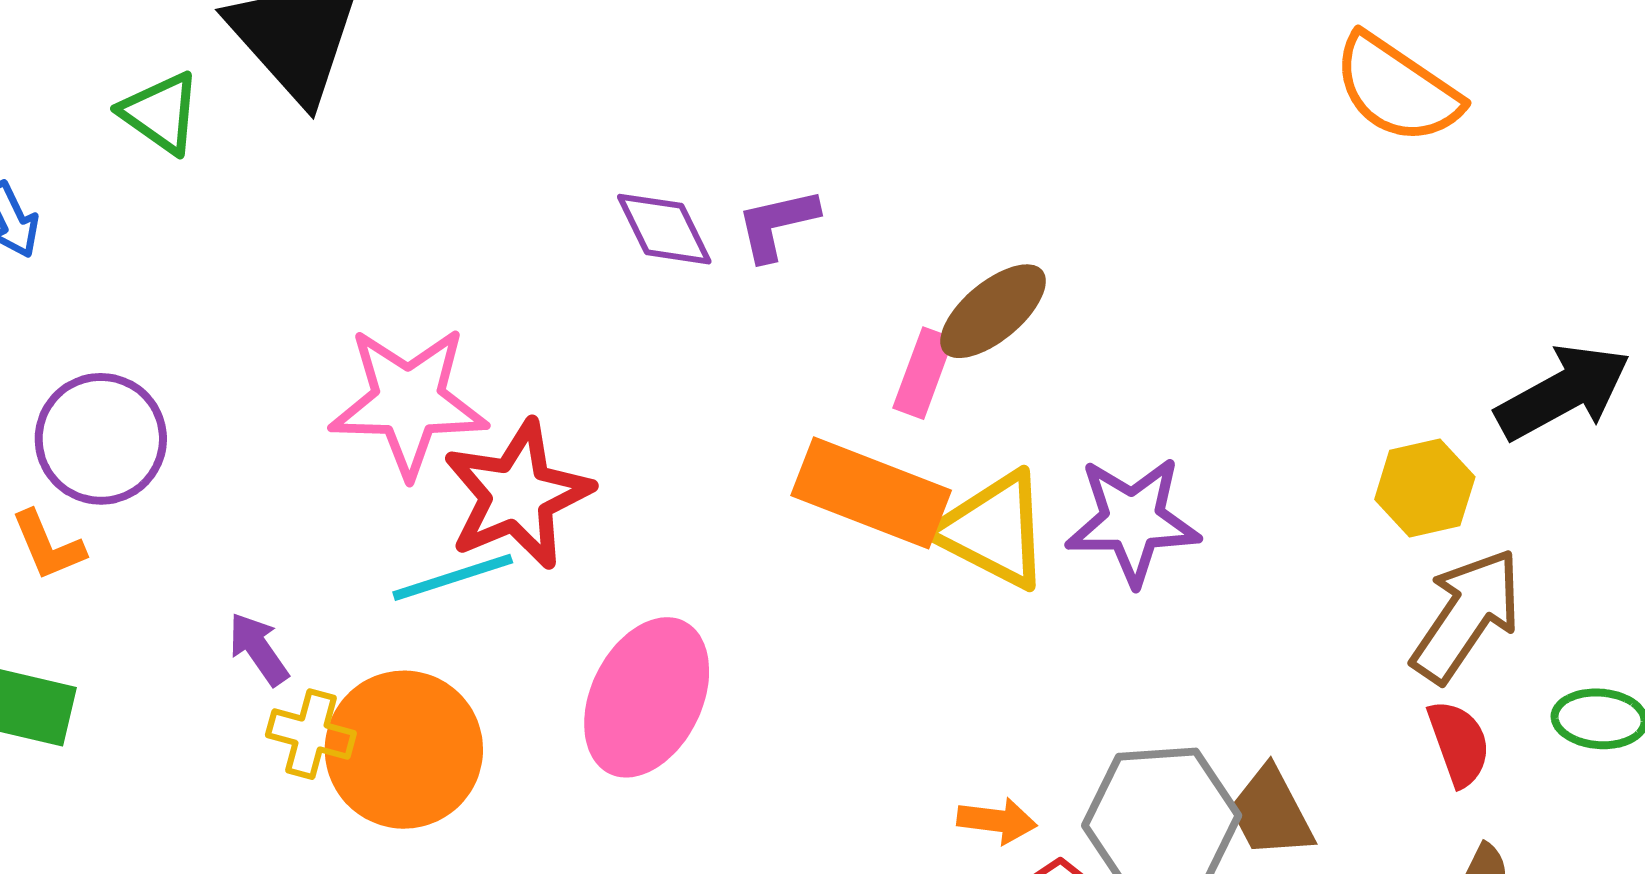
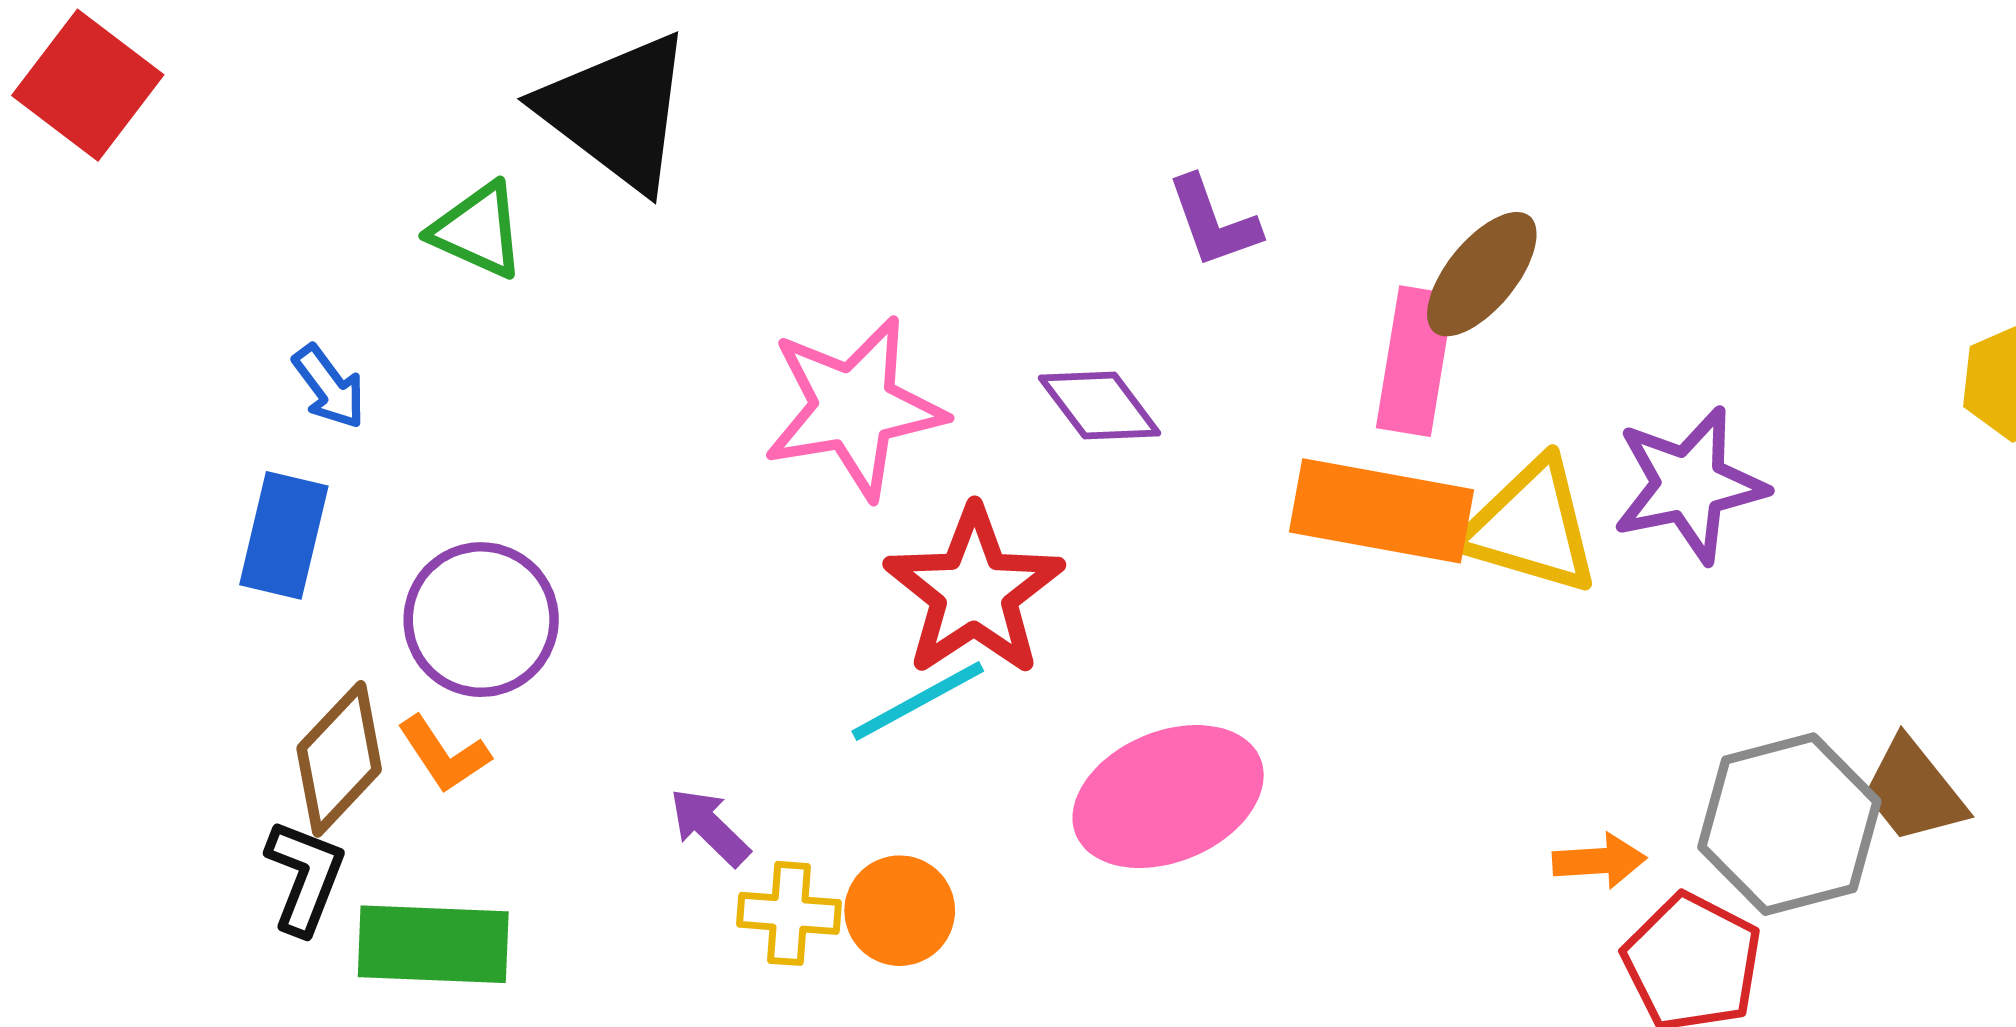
purple L-shape: (777, 224) -> (1213, 222), turned -86
purple diamond: (664, 229) -> (1100, 406), moved
pink rectangle: (923, 373) -> (1415, 361), size x1.4
pink star: (408, 402) -> (854, 408), moved
pink ellipse: (647, 697) -> (1168, 797), turned 52
orange circle: (404, 750) -> (900, 911), size x0.6

